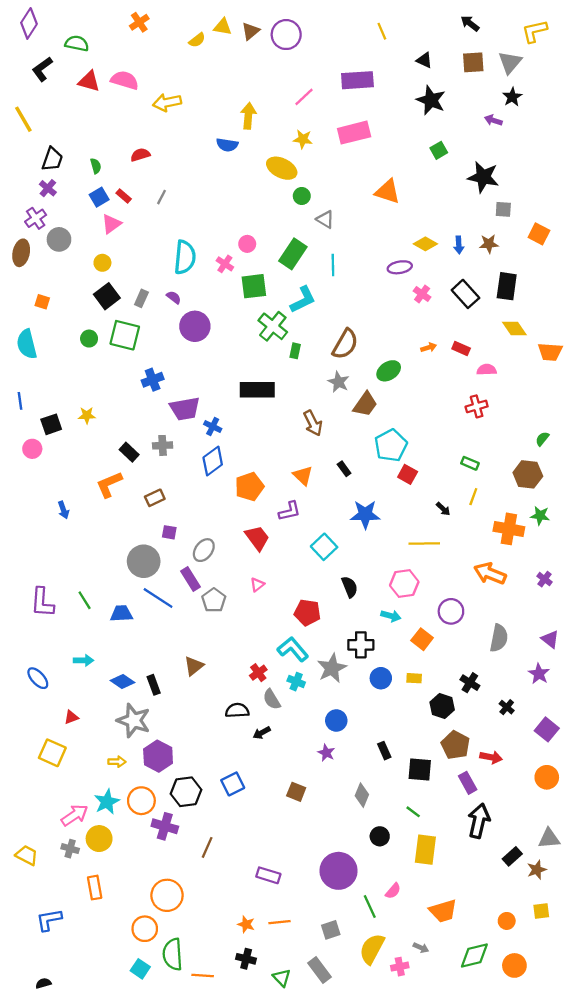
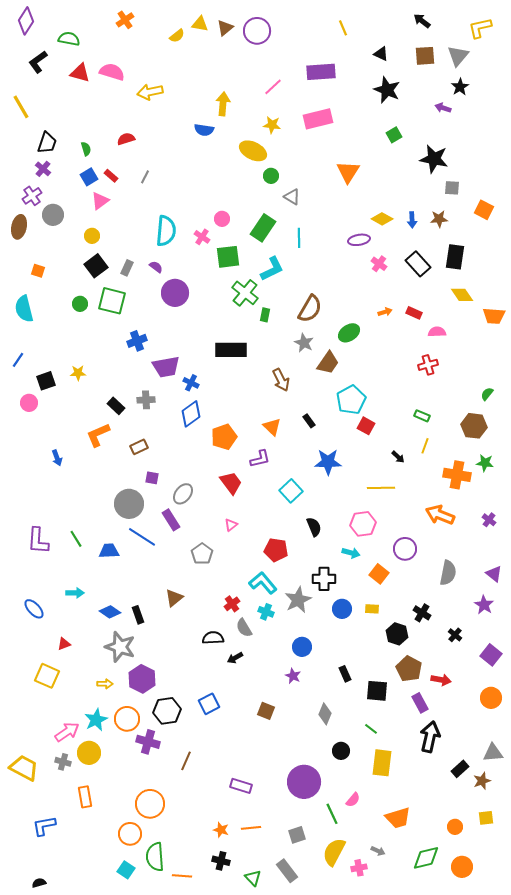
orange triangle: (388, 192) -> (348, 172), turned 45
blue line: (20, 401) -> (18, 360), turned 42
gray pentagon: (214, 600) -> (202, 554), moved
yellow trapezoid: (27, 855) -> (24, 768), size x1.4

